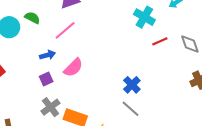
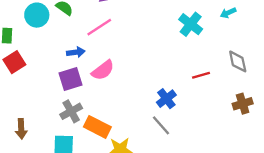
red line: (160, 41) -> (201, 75), moved
purple square: (46, 79) -> (70, 79), size x1.5

